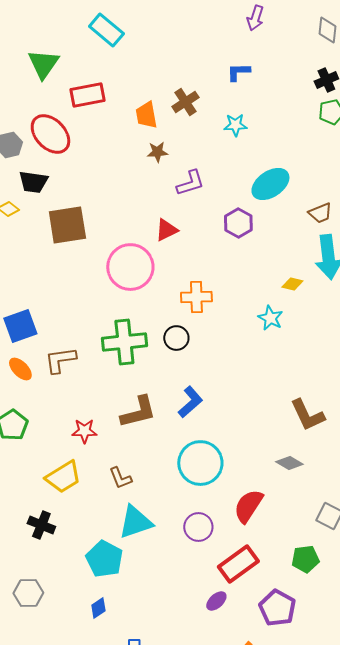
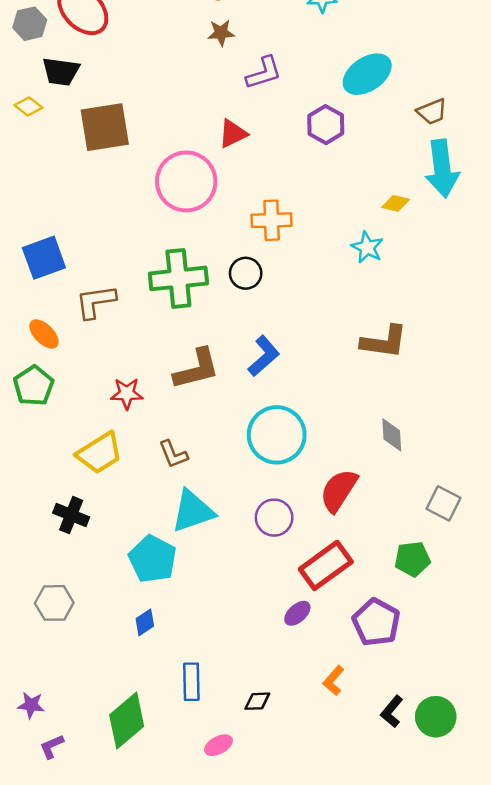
orange ellipse: (20, 369) -> (44, 334), moved
brown L-shape: (307, 415) -> (384, 342), moved, turned -57
gray diamond: (289, 463) -> (392, 435), turned 56

